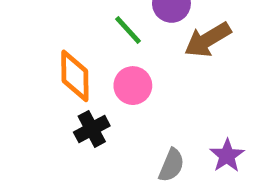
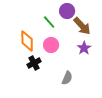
brown arrow: (208, 40) -> (82, 26), turned -102
purple star: (227, 156) -> (84, 48), moved

